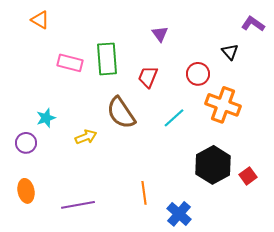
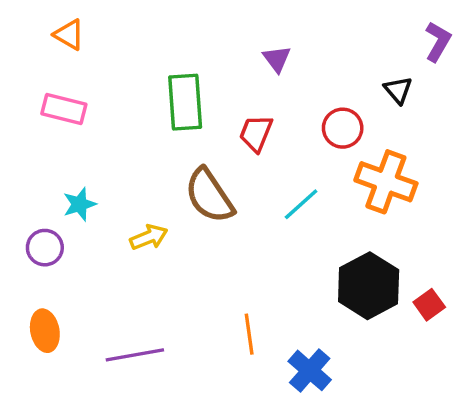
purple L-shape: (253, 24) -> (438, 42), turned 85
pink rectangle: (70, 63) -> (64, 109), moved

